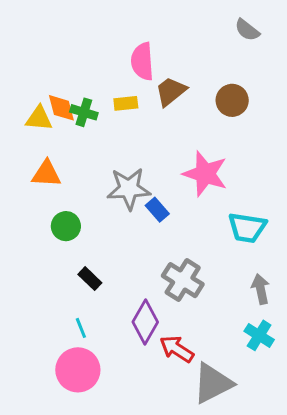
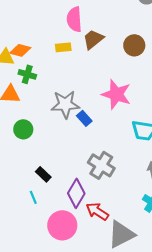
orange diamond: (61, 108) -> (20, 50), turned -60
green cross: (84, 112) -> (27, 74), moved
black rectangle: (90, 279) -> (43, 174), moved
pink circle: (78, 370) -> (62, 225), moved

